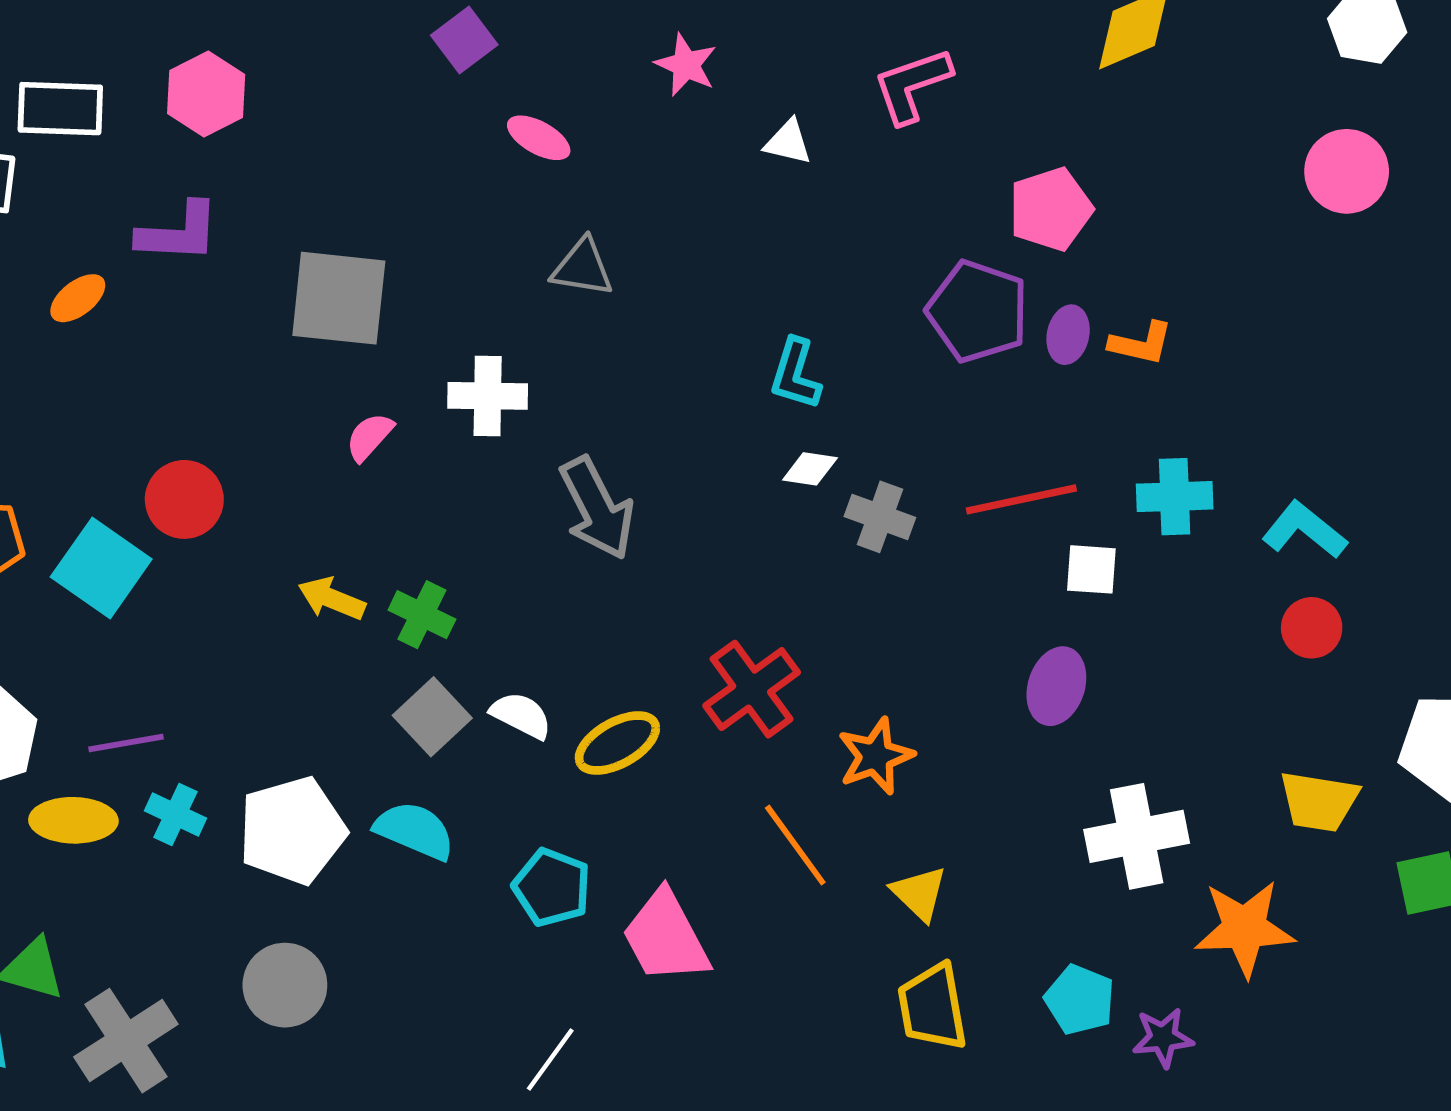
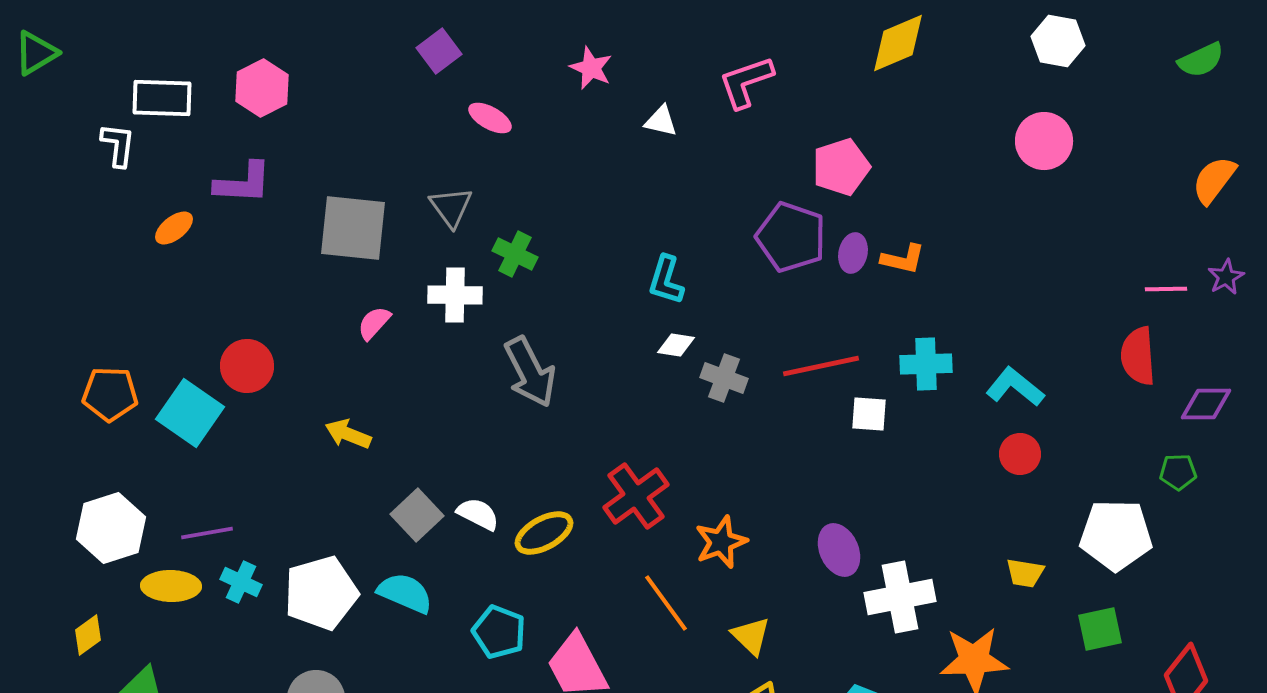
gray triangle: (582, 268) -> (451, 207), moved, turned 45
green cross: (422, 615) -> (515, 254), moved
purple ellipse: (1056, 686) -> (839, 550), moved, turned -42
yellow trapezoid: (1319, 801) -> (1025, 573), size x0.7

